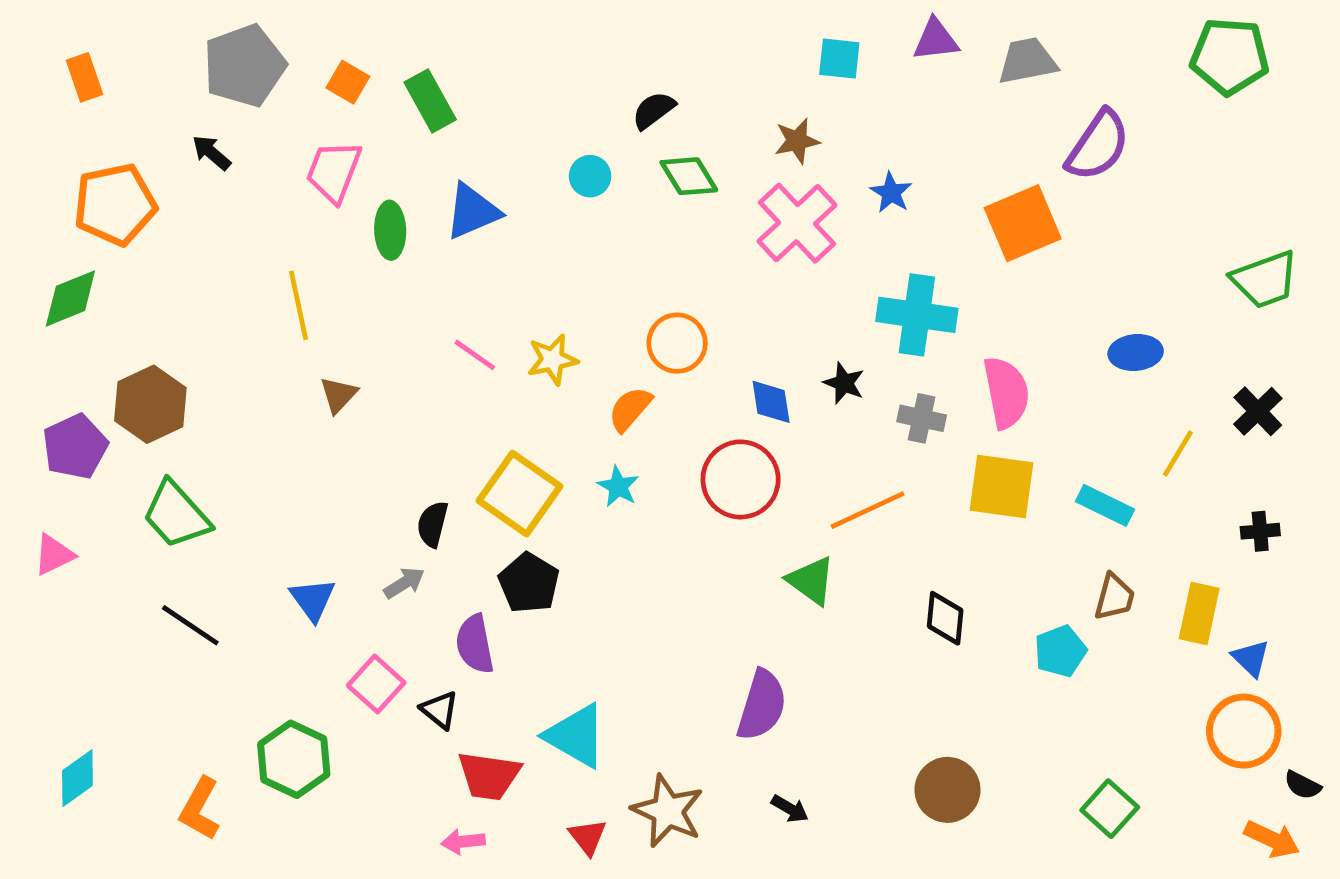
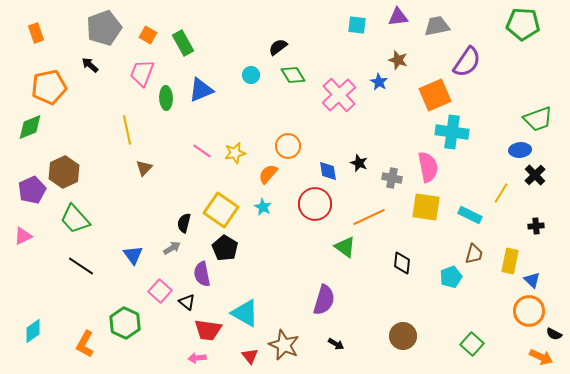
brown star: (797, 141) -> (398, 60), moved, turned 30
cyan cross: (917, 315) -> (452, 132), moved
blue ellipse: (1136, 352) -> (520, 150), moved

